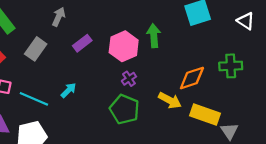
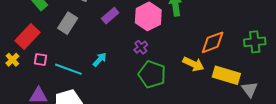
green cross: (231, 66) -> (255, 42), moved
purple cross: (129, 79) -> (141, 47), moved

